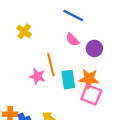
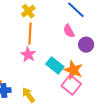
orange line: (51, 65) -> (30, 34), moved
cyan rectangle: (68, 80) -> (55, 65), turned -60

